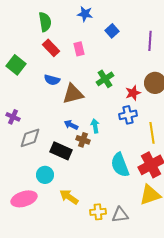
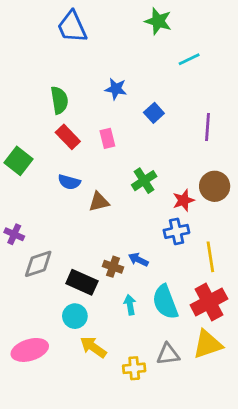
brown triangle: (73, 94) -> (99, 202), size x0.7
blue arrow: (71, 125) -> (138, 260), moved
cyan arrow: (95, 126) -> (130, 305), moved
cyan circle: (45, 175) -> (75, 316), moved
gray triangle: (120, 215) -> (168, 354), moved

